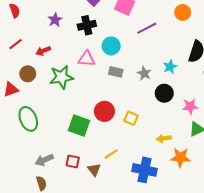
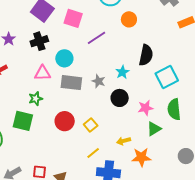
gray rectangle: (116, 72) -> (71, 83), size x1.5
green star: (62, 77) -> (36, 99), moved, size x0.6
yellow square: (131, 118) -> (91, 125), turned 32
green square: (79, 125) -> (23, 121), moved
yellow line: (111, 154) -> (93, 153), moved

